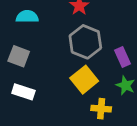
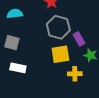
purple rectangle: (123, 57) -> (79, 39), moved
yellow square: (84, 80) -> (60, 54), turned 36

